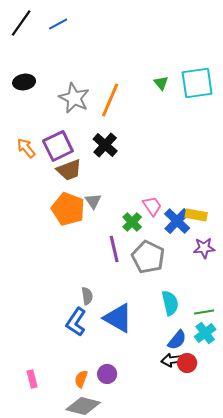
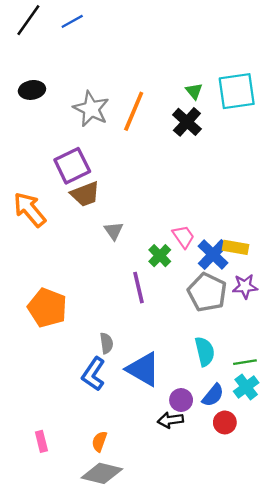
black cross: (105, 145) -> (187, 122), moved
orange arrow: (26, 148) -> (30, 209), moved, size x1.5
orange pentagon: (68, 209) -> (47, 308), moved
gray pentagon: (148, 257) -> (207, 292), moved
black arrow: (172, 360) -> (170, 420), moved
purple circle: (107, 374) -> (181, 400), moved

